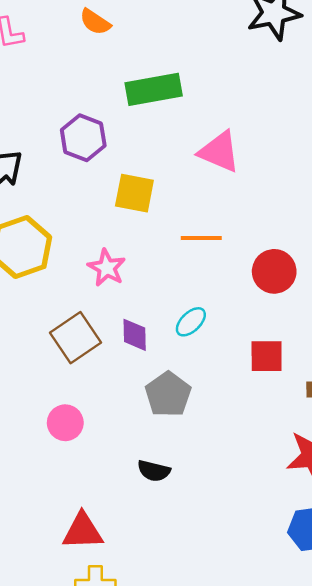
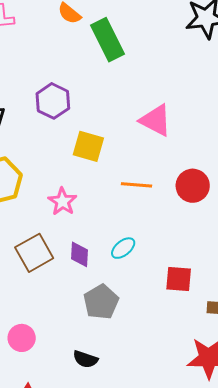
green rectangle: (154, 89) -> (107, 40), moved, turned 69
red circle: (274, 271) -> (193, 186), moved
pink circle: (65, 423) -> (22, 338), moved

